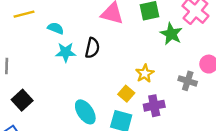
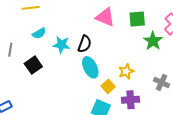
cyan semicircle: (56, 28) -> (39, 33), moved, turned 120
black square: (22, 100) -> (33, 65), moved
cyan ellipse: (85, 112) -> (90, 67), moved

